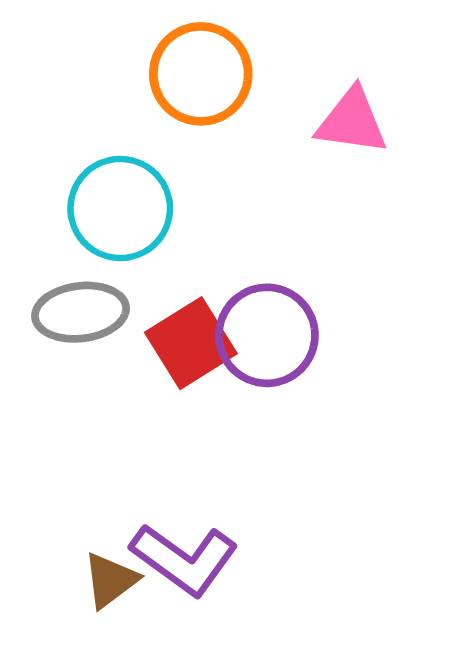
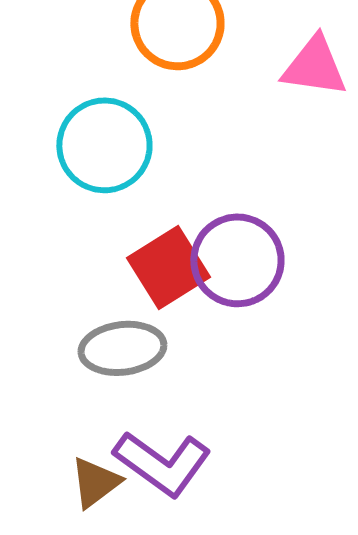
gray ellipse: (81, 312) -> (122, 348), moved

